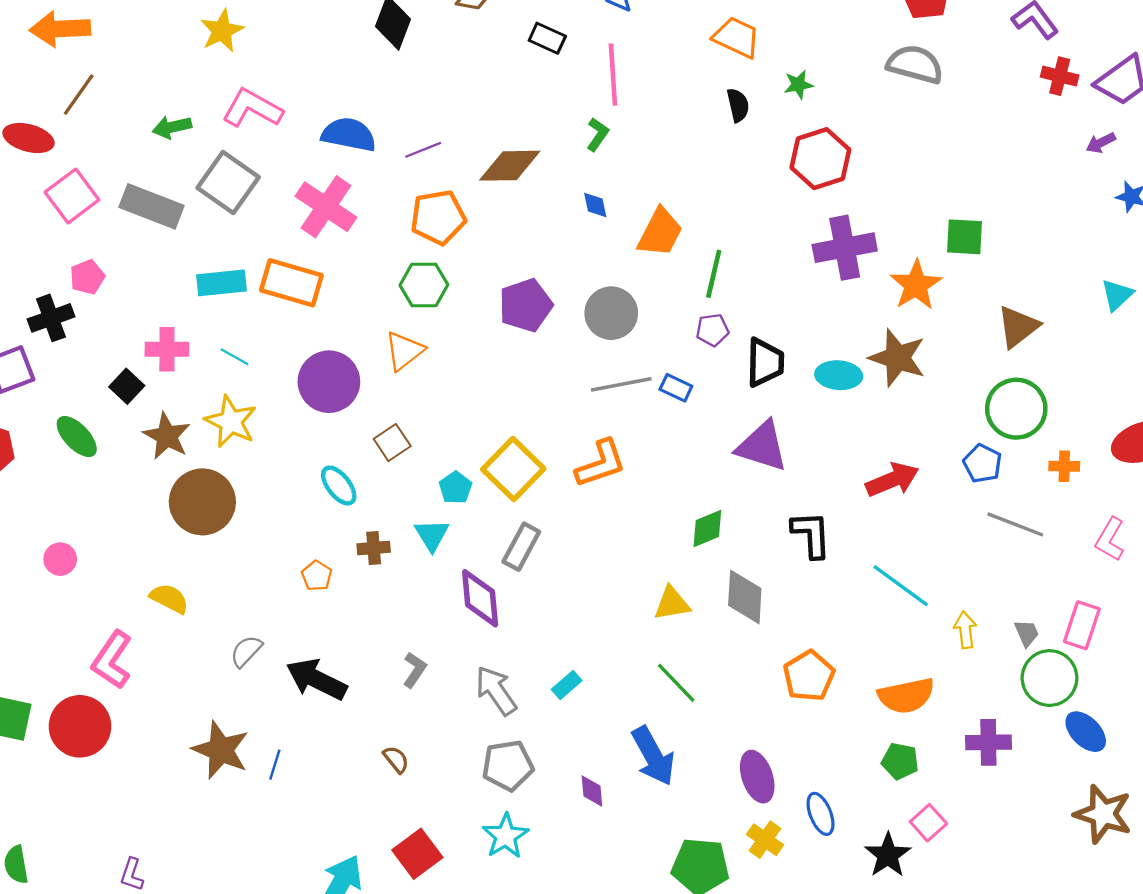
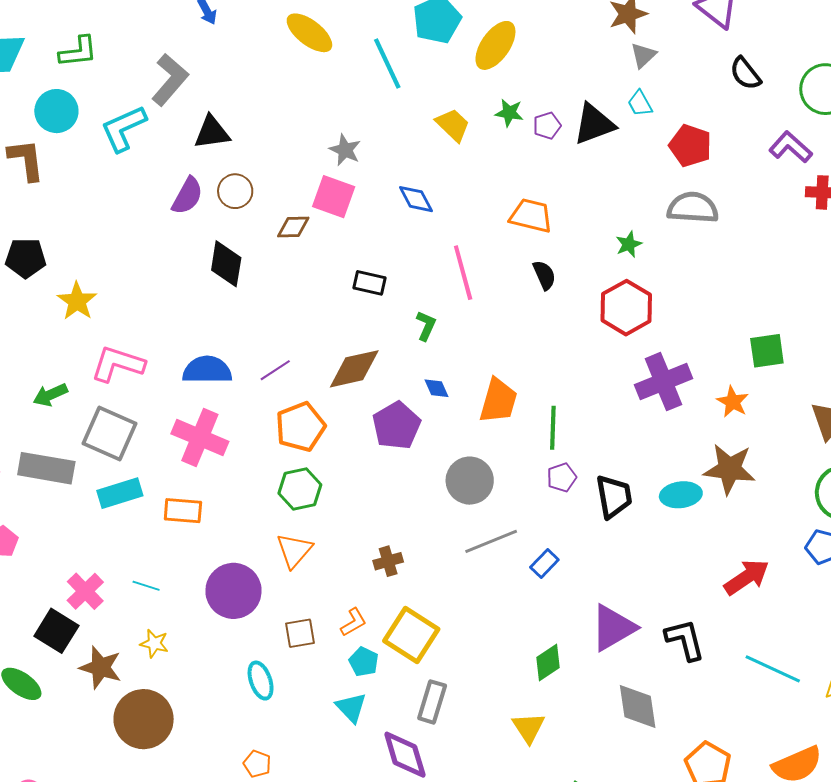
black rectangle: (547, 38) -> (370, 283), moved
pink line: (613, 75) -> (463, 273), moved
green star: (798, 85) -> (629, 244), moved
cyan rectangle: (222, 283) -> (120, 493), moved
orange rectangle: (291, 283) -> (183, 511), size x0.7
orange star: (916, 285) -> (733, 402), size x0.7
purple pentagon: (526, 305) -> (397, 426), moved
pink cross: (167, 349) -> (85, 591), turned -33
black square: (127, 386) -> (56, 631), size x1.4
blue rectangle: (676, 388) -> (544, 563), moved, turned -60
yellow star: (231, 422) -> (154, 643), size x0.6
brown square: (392, 443) -> (300, 633), turned 36
purple triangle: (762, 446) -> (613, 628), moved, turned -36
orange L-shape: (601, 464) -> (353, 622), moved, size x0.6
cyan ellipse: (339, 486) -> (261, 681), turned 30
green diamond: (707, 529) -> (548, 662), moved
brown cross: (374, 548) -> (388, 561), moved
yellow triangle: (672, 603) -> (529, 728), moved, turned -42

